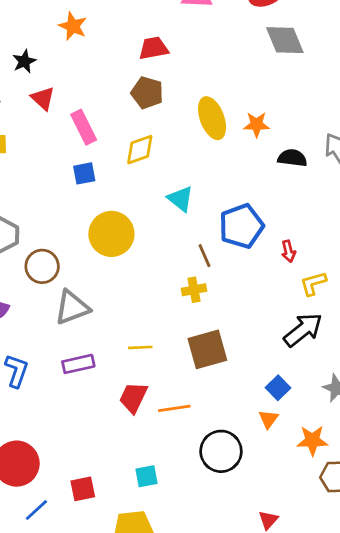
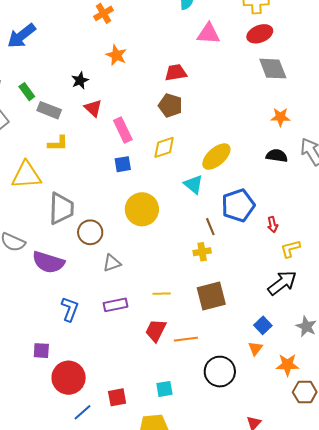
yellow ellipse: (212, 118) -> (216, 157), moved, turned 68
orange star: (257, 124) -> (280, 117), moved
gray triangle: (72, 307) -> (112, 263), size x0.7

